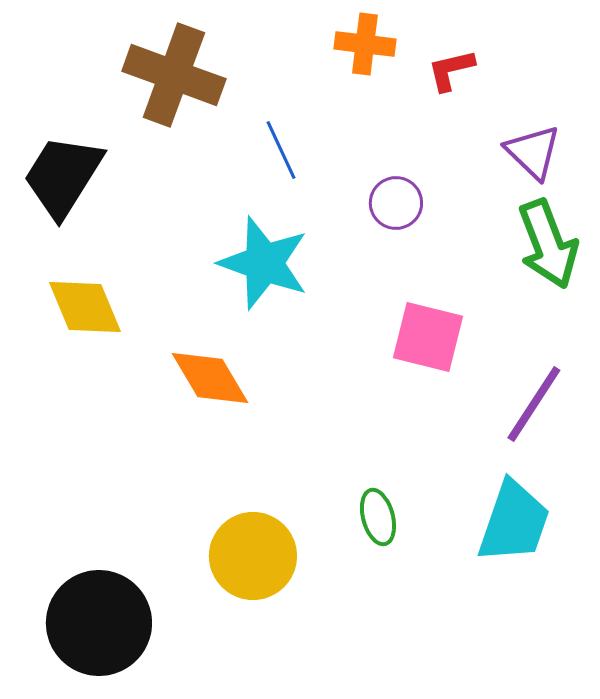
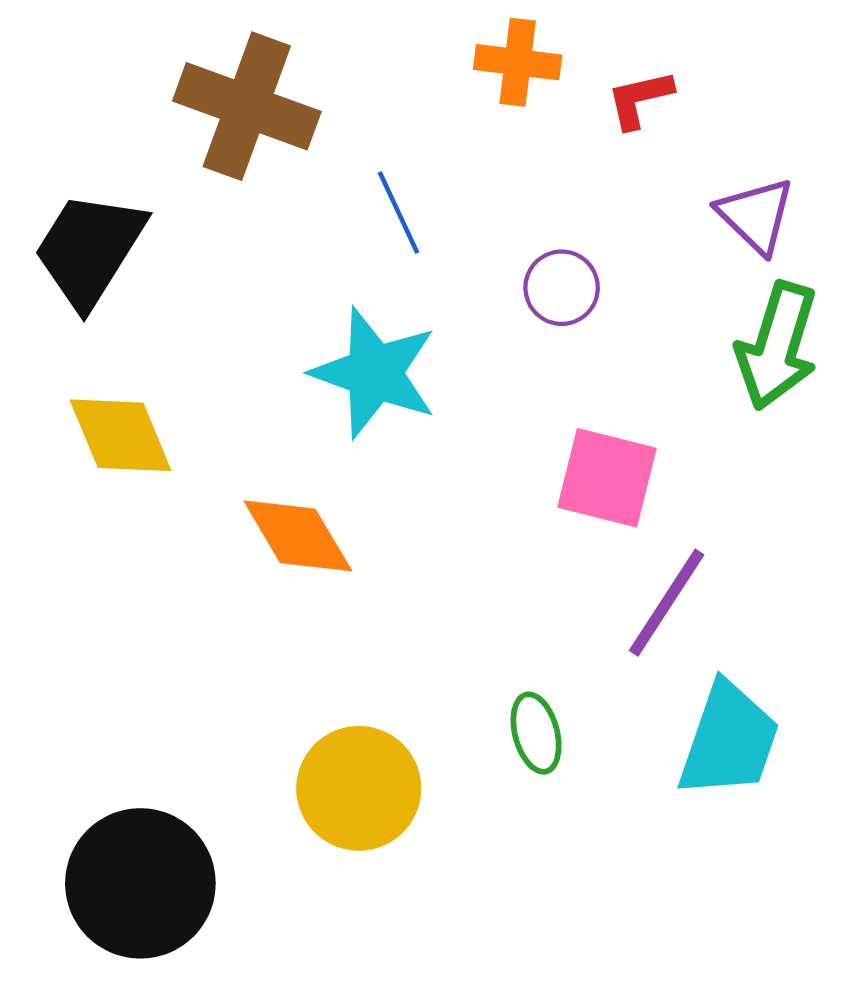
green arrow: (548, 244) -> (777, 346), turned 38
purple line: (534, 404) -> (667, 603), moved

